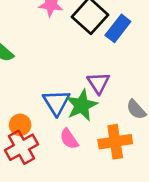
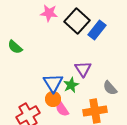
green star: (82, 105) -> (71, 85), size x0.7
orange circle: (20, 125) -> (53, 99), moved

